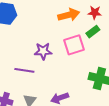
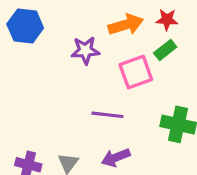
purple star: (43, 51) -> (85, 50), moved
purple line: (24, 70) -> (107, 115), moved

